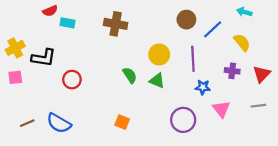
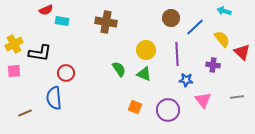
red triangle: (262, 74) -> (242, 52), moved, turned -30
orange square: (122, 122) -> (135, 107), moved
blue semicircle: (59, 123) -> (54, 98), moved, turned 55

